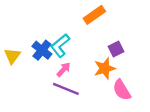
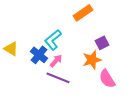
blue cross: (42, 50) -> (39, 55), moved
yellow triangle: (12, 56) -> (11, 49), turned -35

